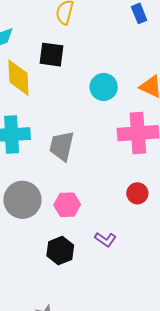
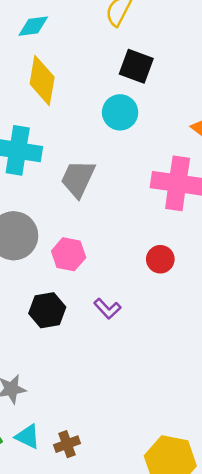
black square: (51, 55) -> (136, 66), moved
cyan circle: (104, 87) -> (120, 112), moved

